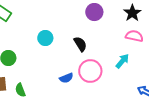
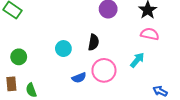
cyan circle: (45, 38) -> (63, 49), moved
black semicircle: (80, 44) -> (94, 42), turned 42

